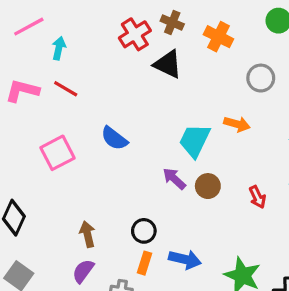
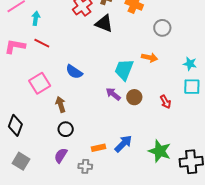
black circle: (144, 231) -> (66, 129), moved
brown arrow: (87, 234) -> (61, 104), moved
blue arrow: (185, 259) -> (123, 144), turned -54
orange rectangle: (145, 263) -> (98, 148), turned 64

